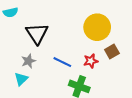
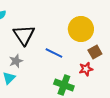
red star: (91, 61) -> (86, 69), moved
blue line: (62, 62) -> (54, 53), moved

